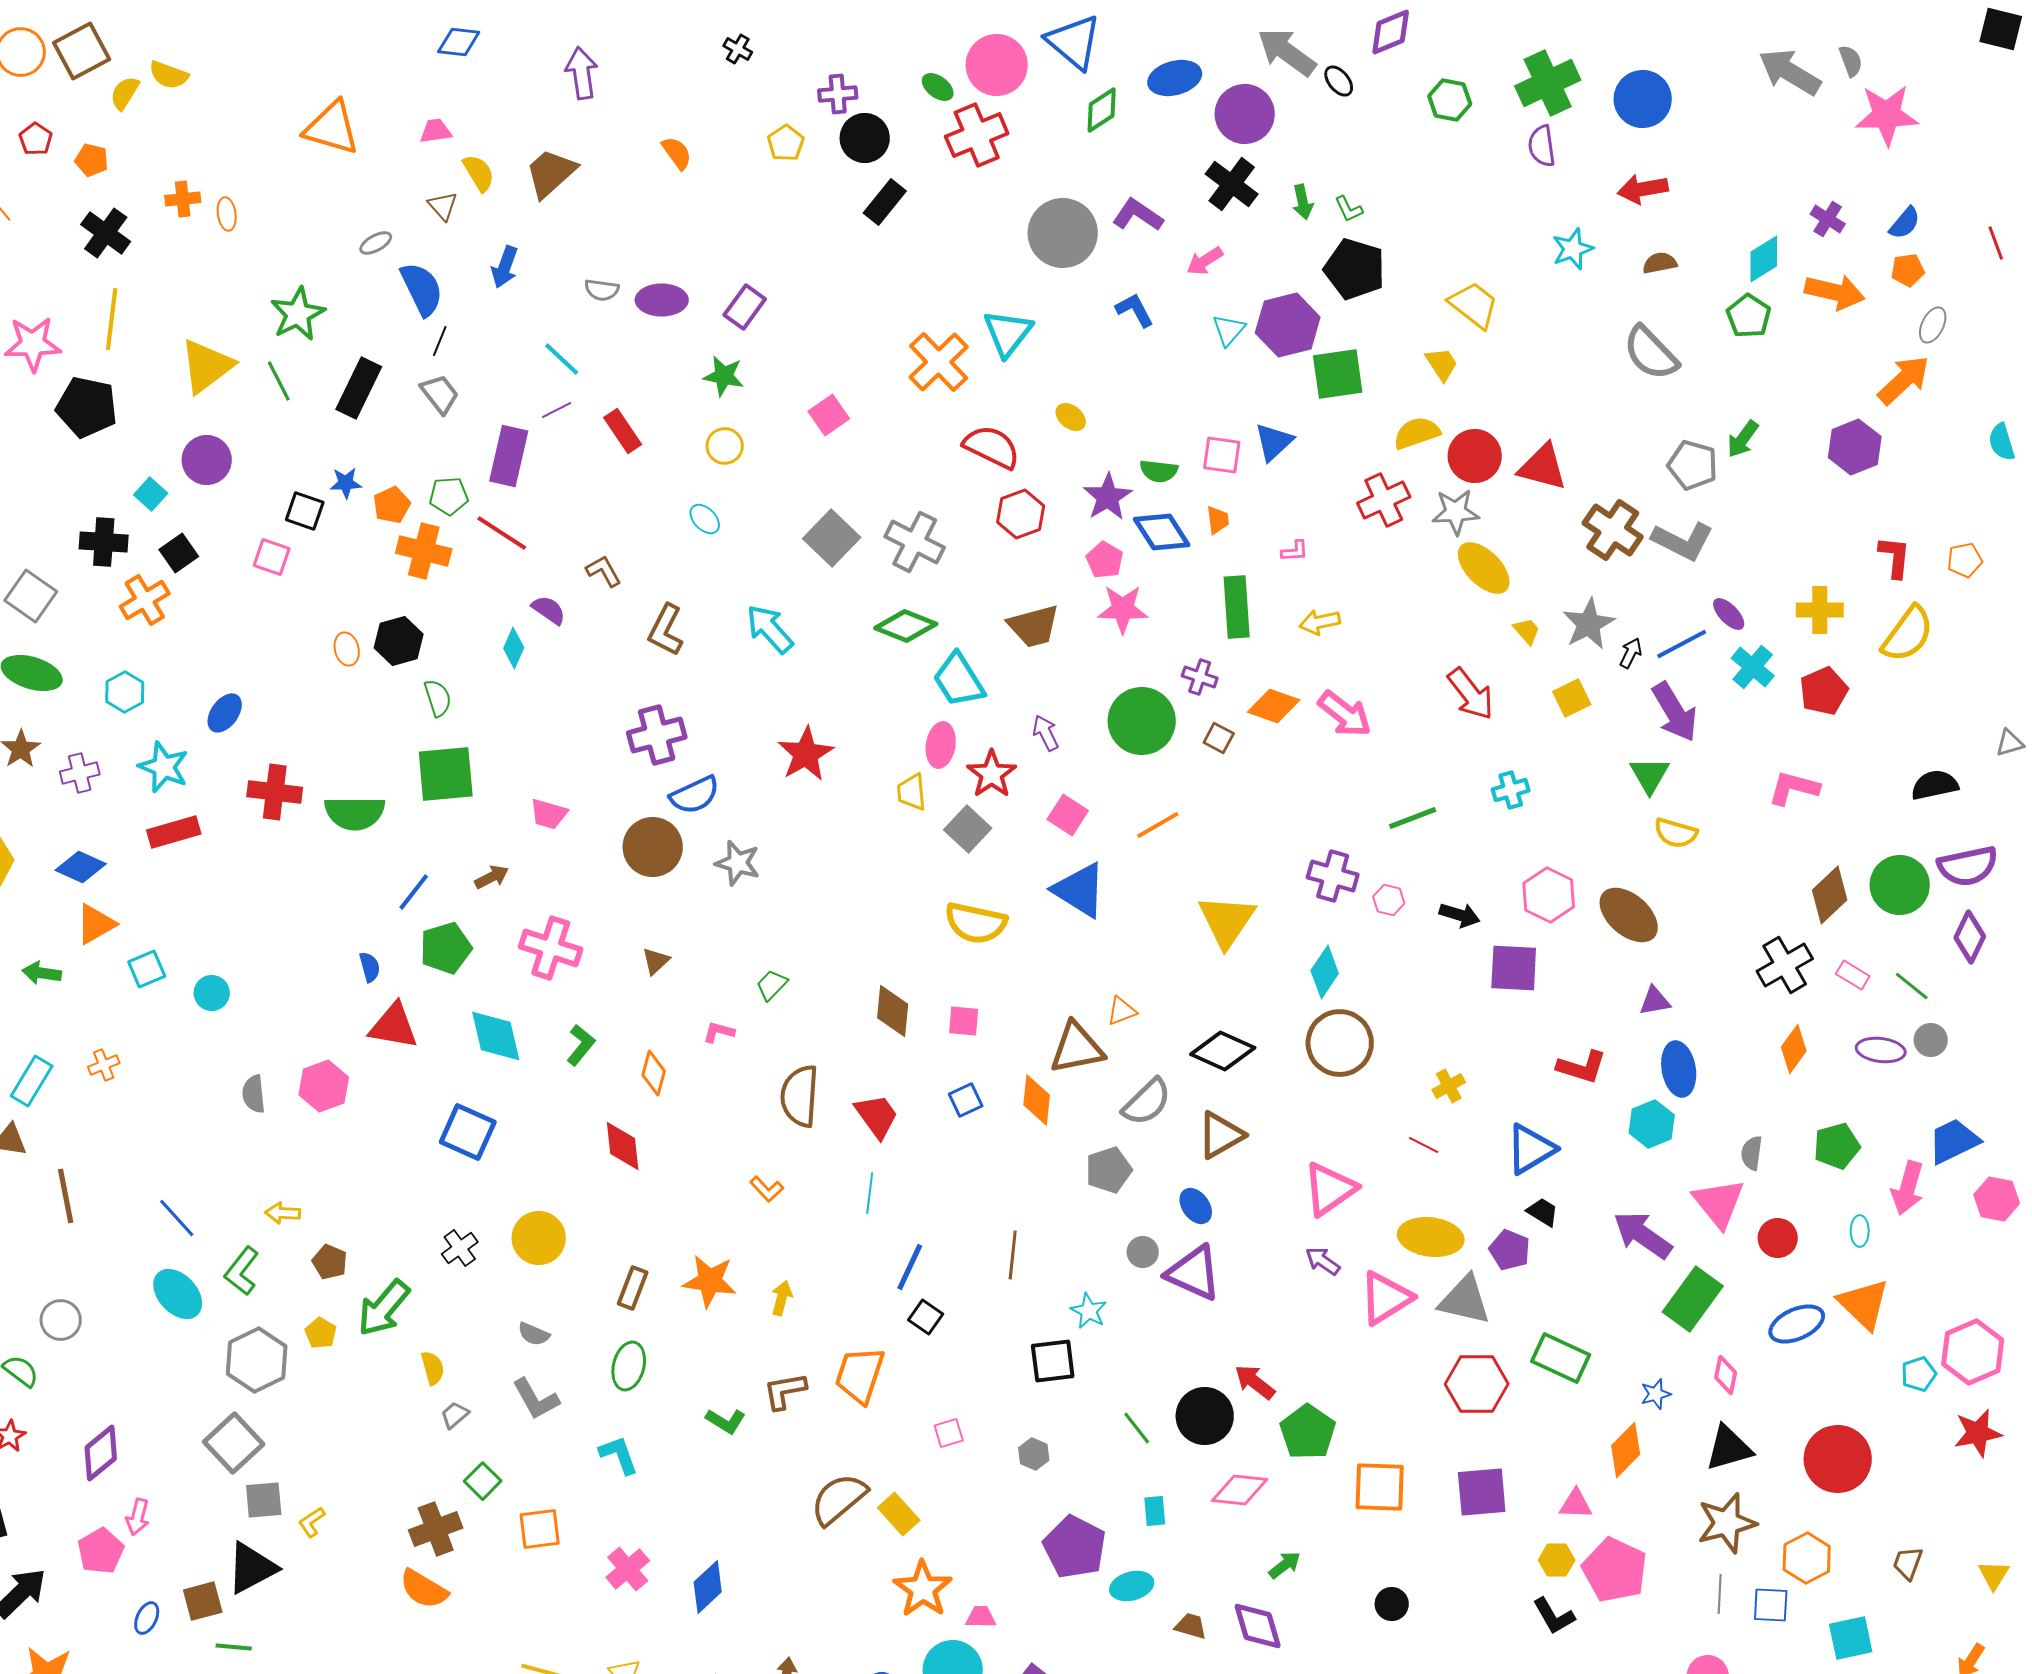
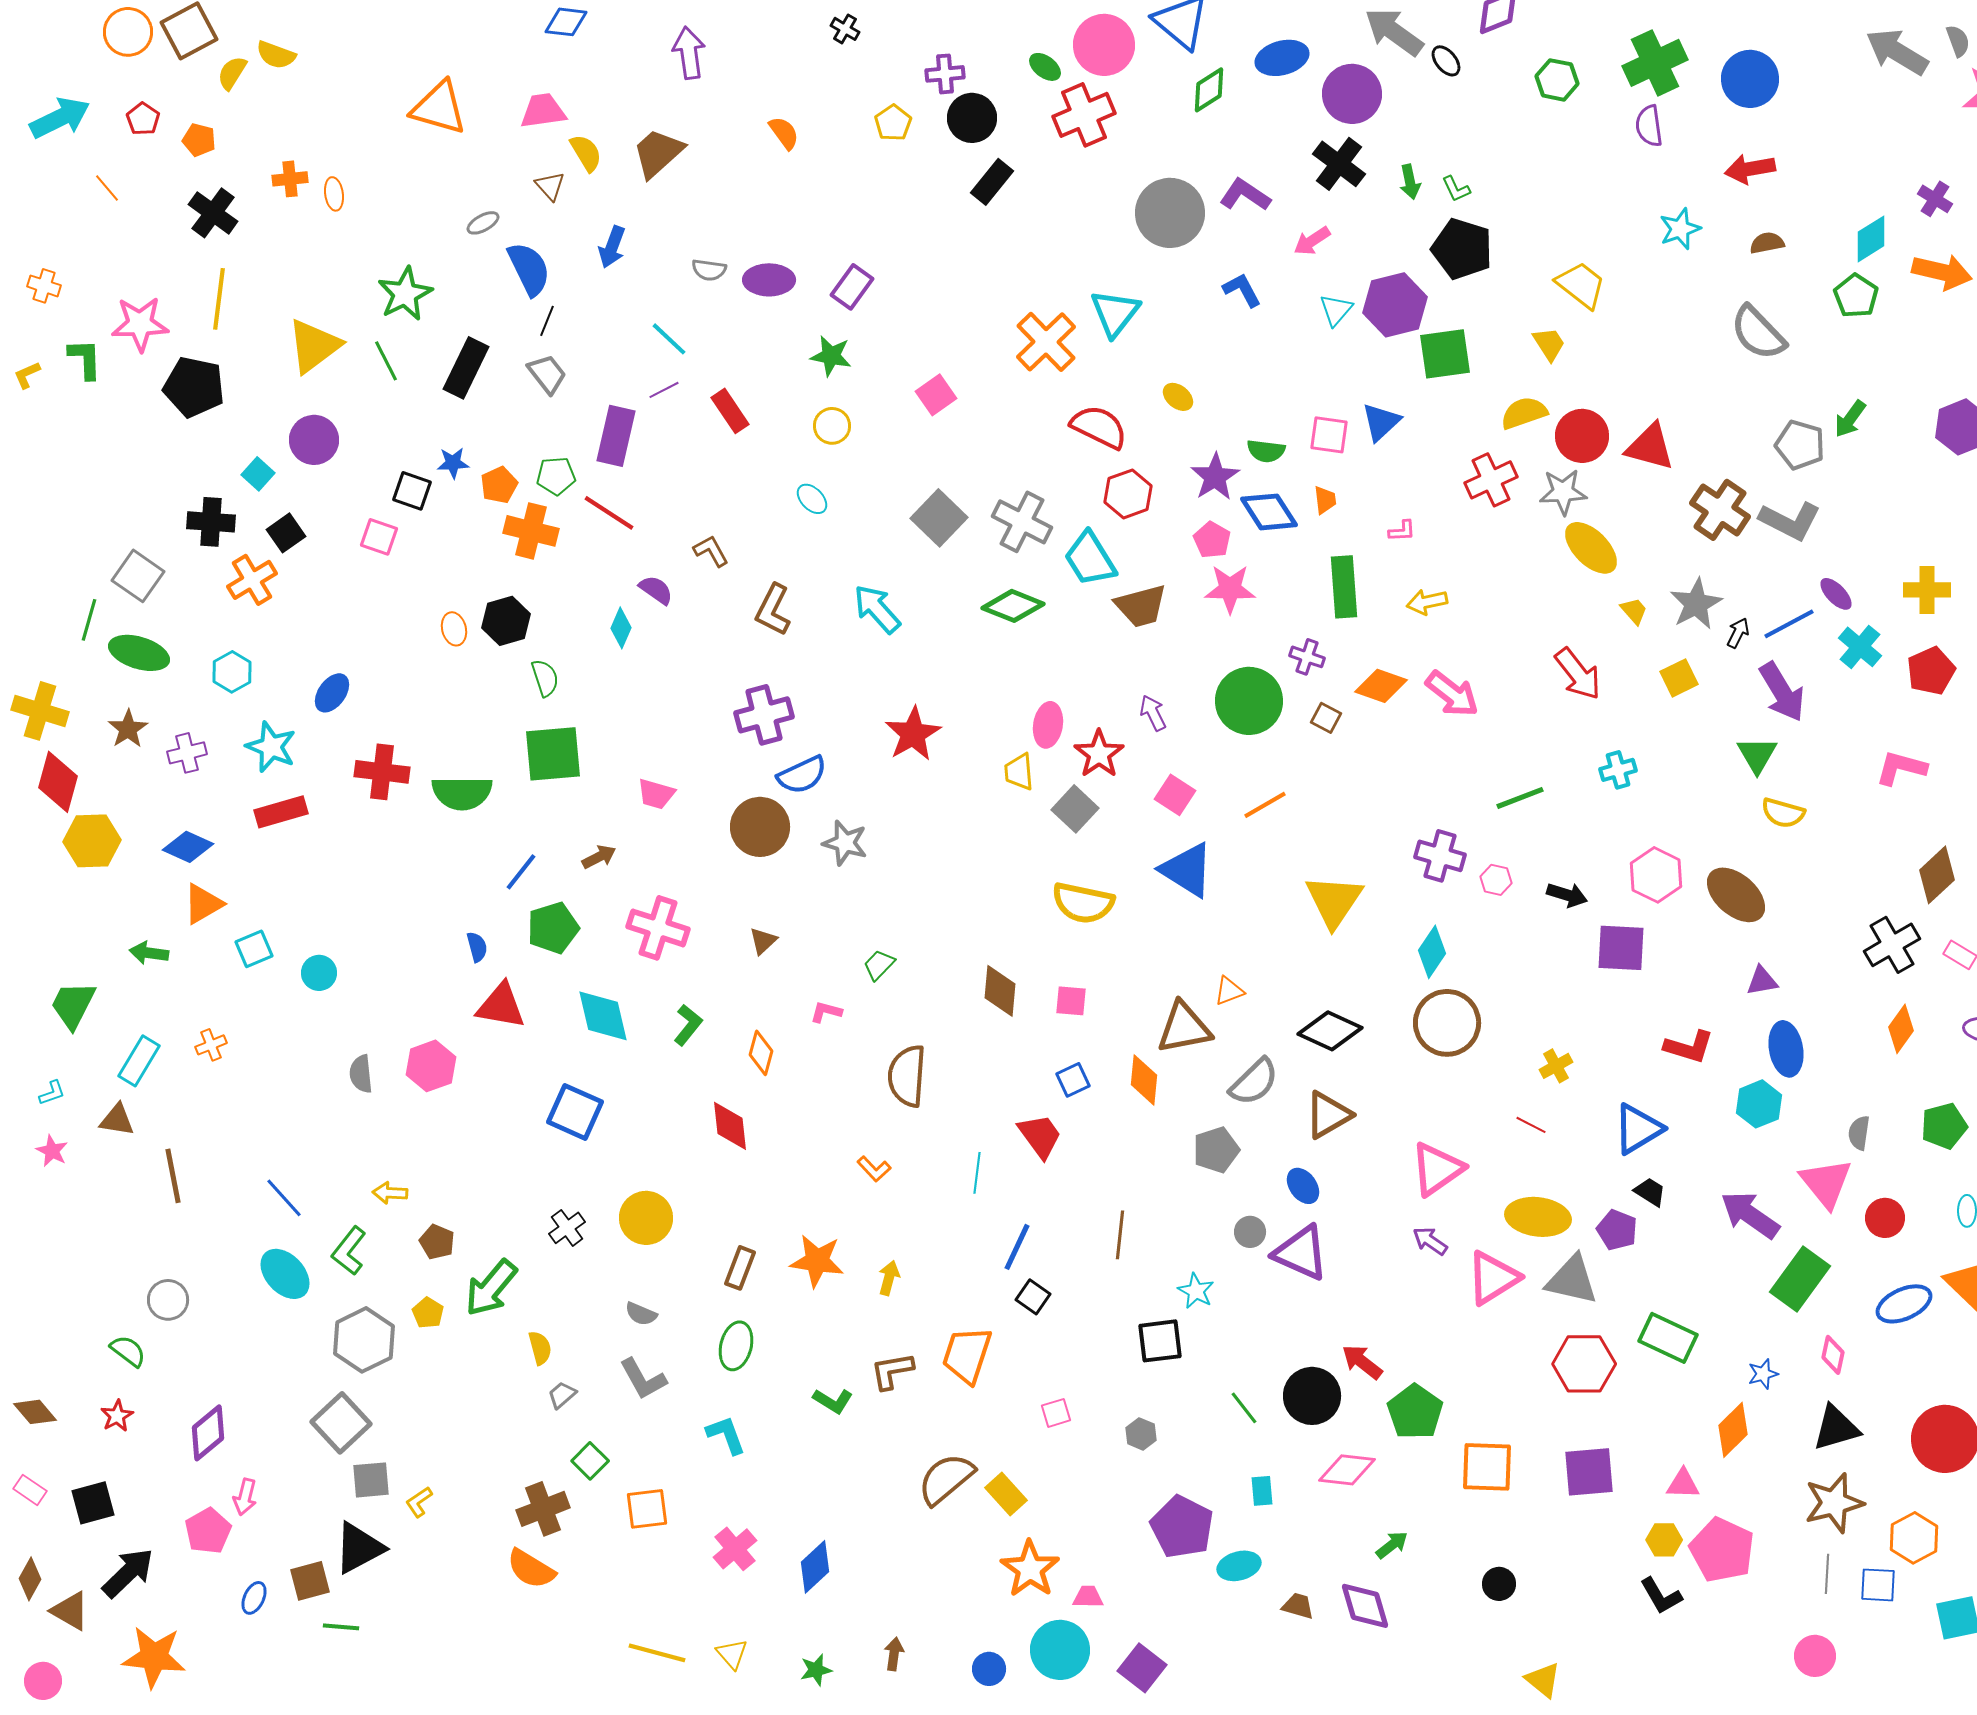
pink trapezoid: (436, 131) -> (543, 111), size x1.4
cyan trapezoid: (959, 680) -> (1090, 559), moved
red trapezoid: (877, 1116) -> (1040, 1136), moved

